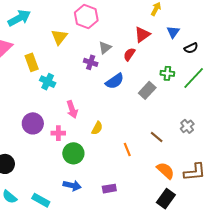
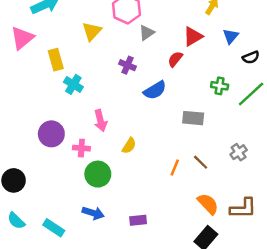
gray triangle: (105, 48) -> (147, 33), moved
gray rectangle: (147, 90) -> (193, 118), moved, turned 48
orange line: (127, 150) -> (175, 168), moved, turned 40

